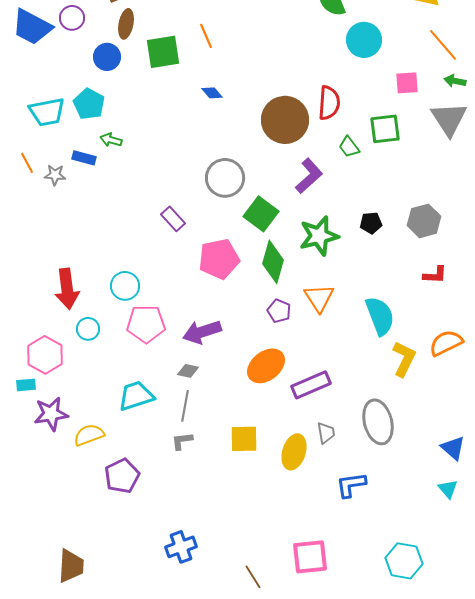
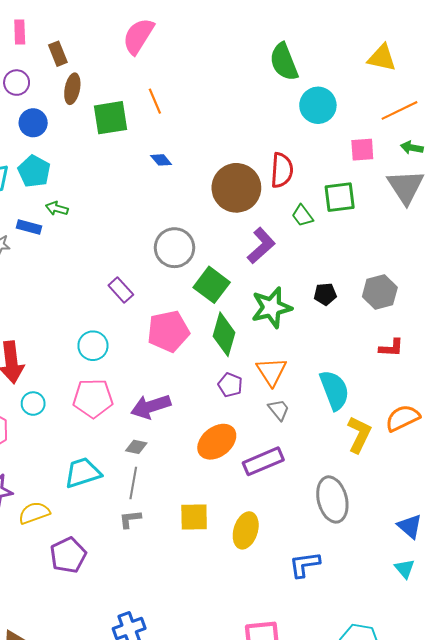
orange line: (443, 45) -> (399, 110), turned -75
blue circle: (107, 57) -> (33, 123), moved
cyan circle: (125, 286) -> (93, 346), moved
gray trapezoid: (326, 433) -> (279, 410), moved, turned -30

